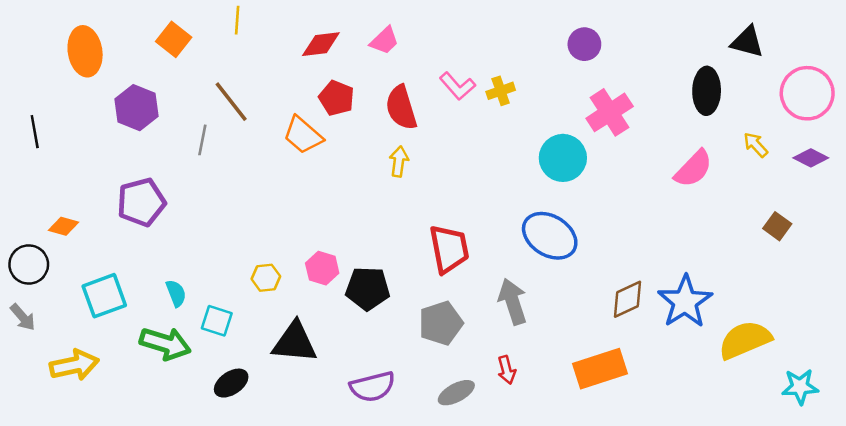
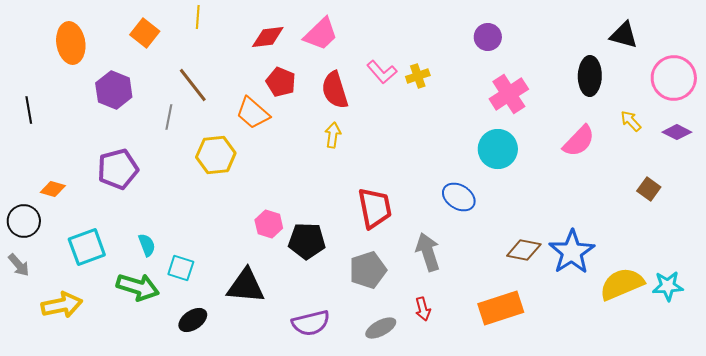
pink trapezoid: (384, 41) -> (321, 34), size x1.4
cyan circle: (563, 158) -> (498, 149), moved
blue ellipse: (550, 236) -> (459, 197), size x0.7
yellow hexagon: (266, 278) -> (216, 155), moved, size x1.6
brown diamond: (628, 299) -> (524, 250), turned 36
cyan star: (800, 387) -> (668, 286), moved

